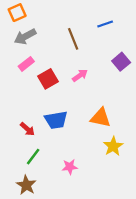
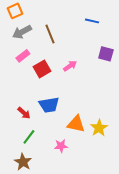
blue line: (105, 24) -> (92, 21), turned 32
brown line: (73, 39) -> (50, 34), moved
purple square: (121, 62) -> (106, 54), turned -35
orange triangle: (101, 118) -> (76, 124), moved

